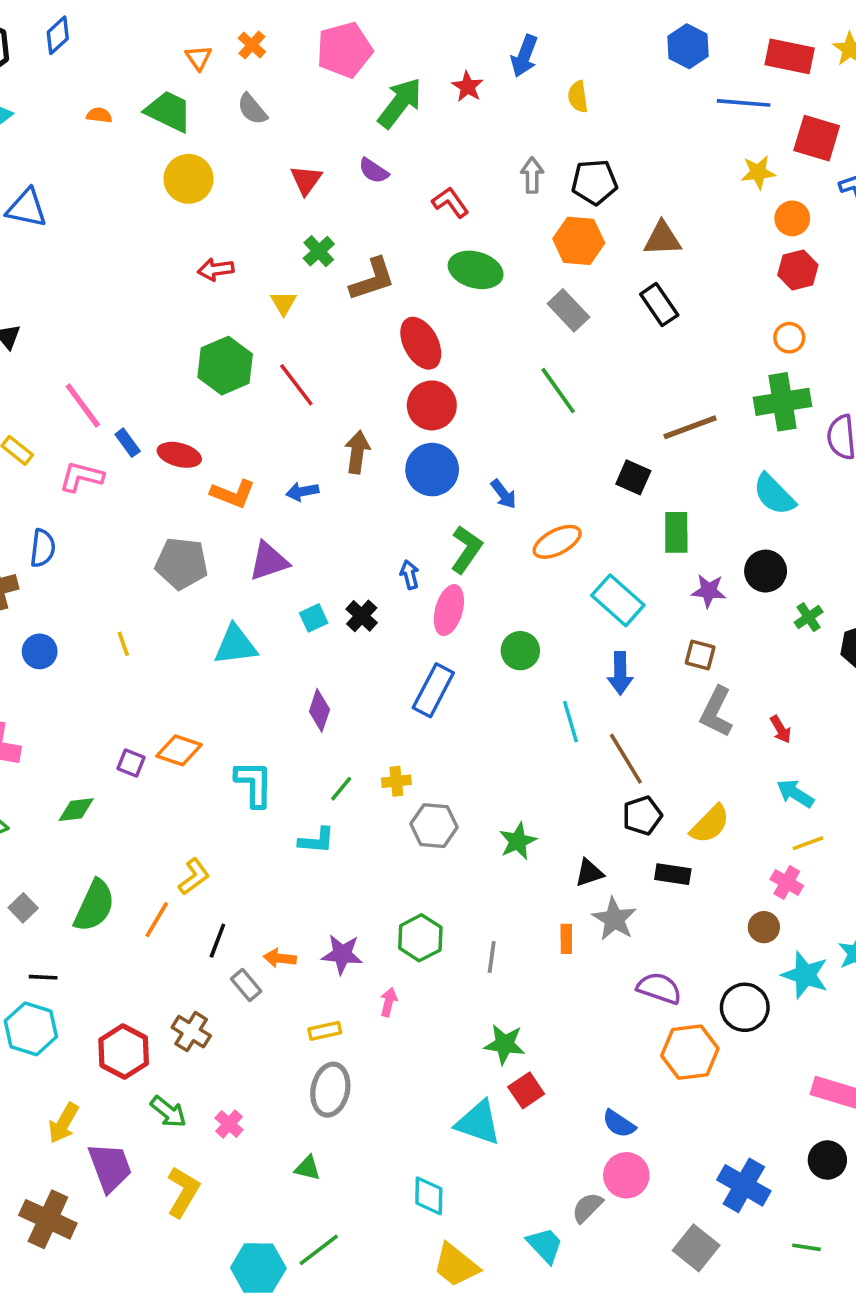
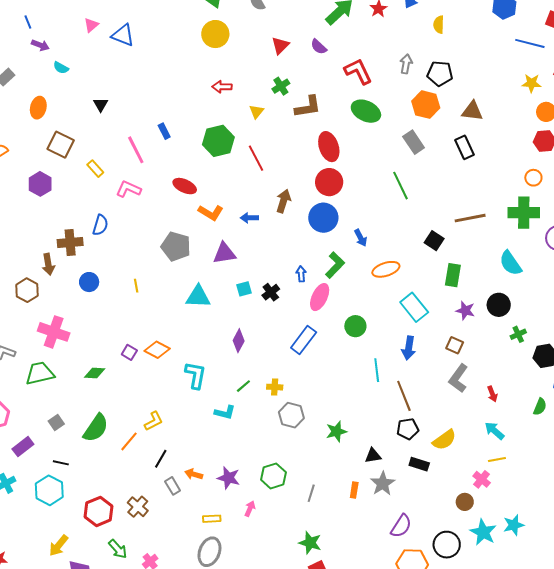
red L-shape: (450, 202) -> (358, 71), size x1.4
blue rectangle: (128, 443) -> (164, 131), moved
purple semicircle: (659, 988) -> (401, 526), turned 95

